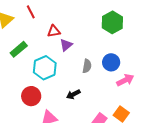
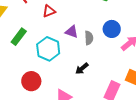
purple triangle: (66, 45) -> (72, 32), moved, turned -48
red circle: (31, 96) -> (31, 81), moved

